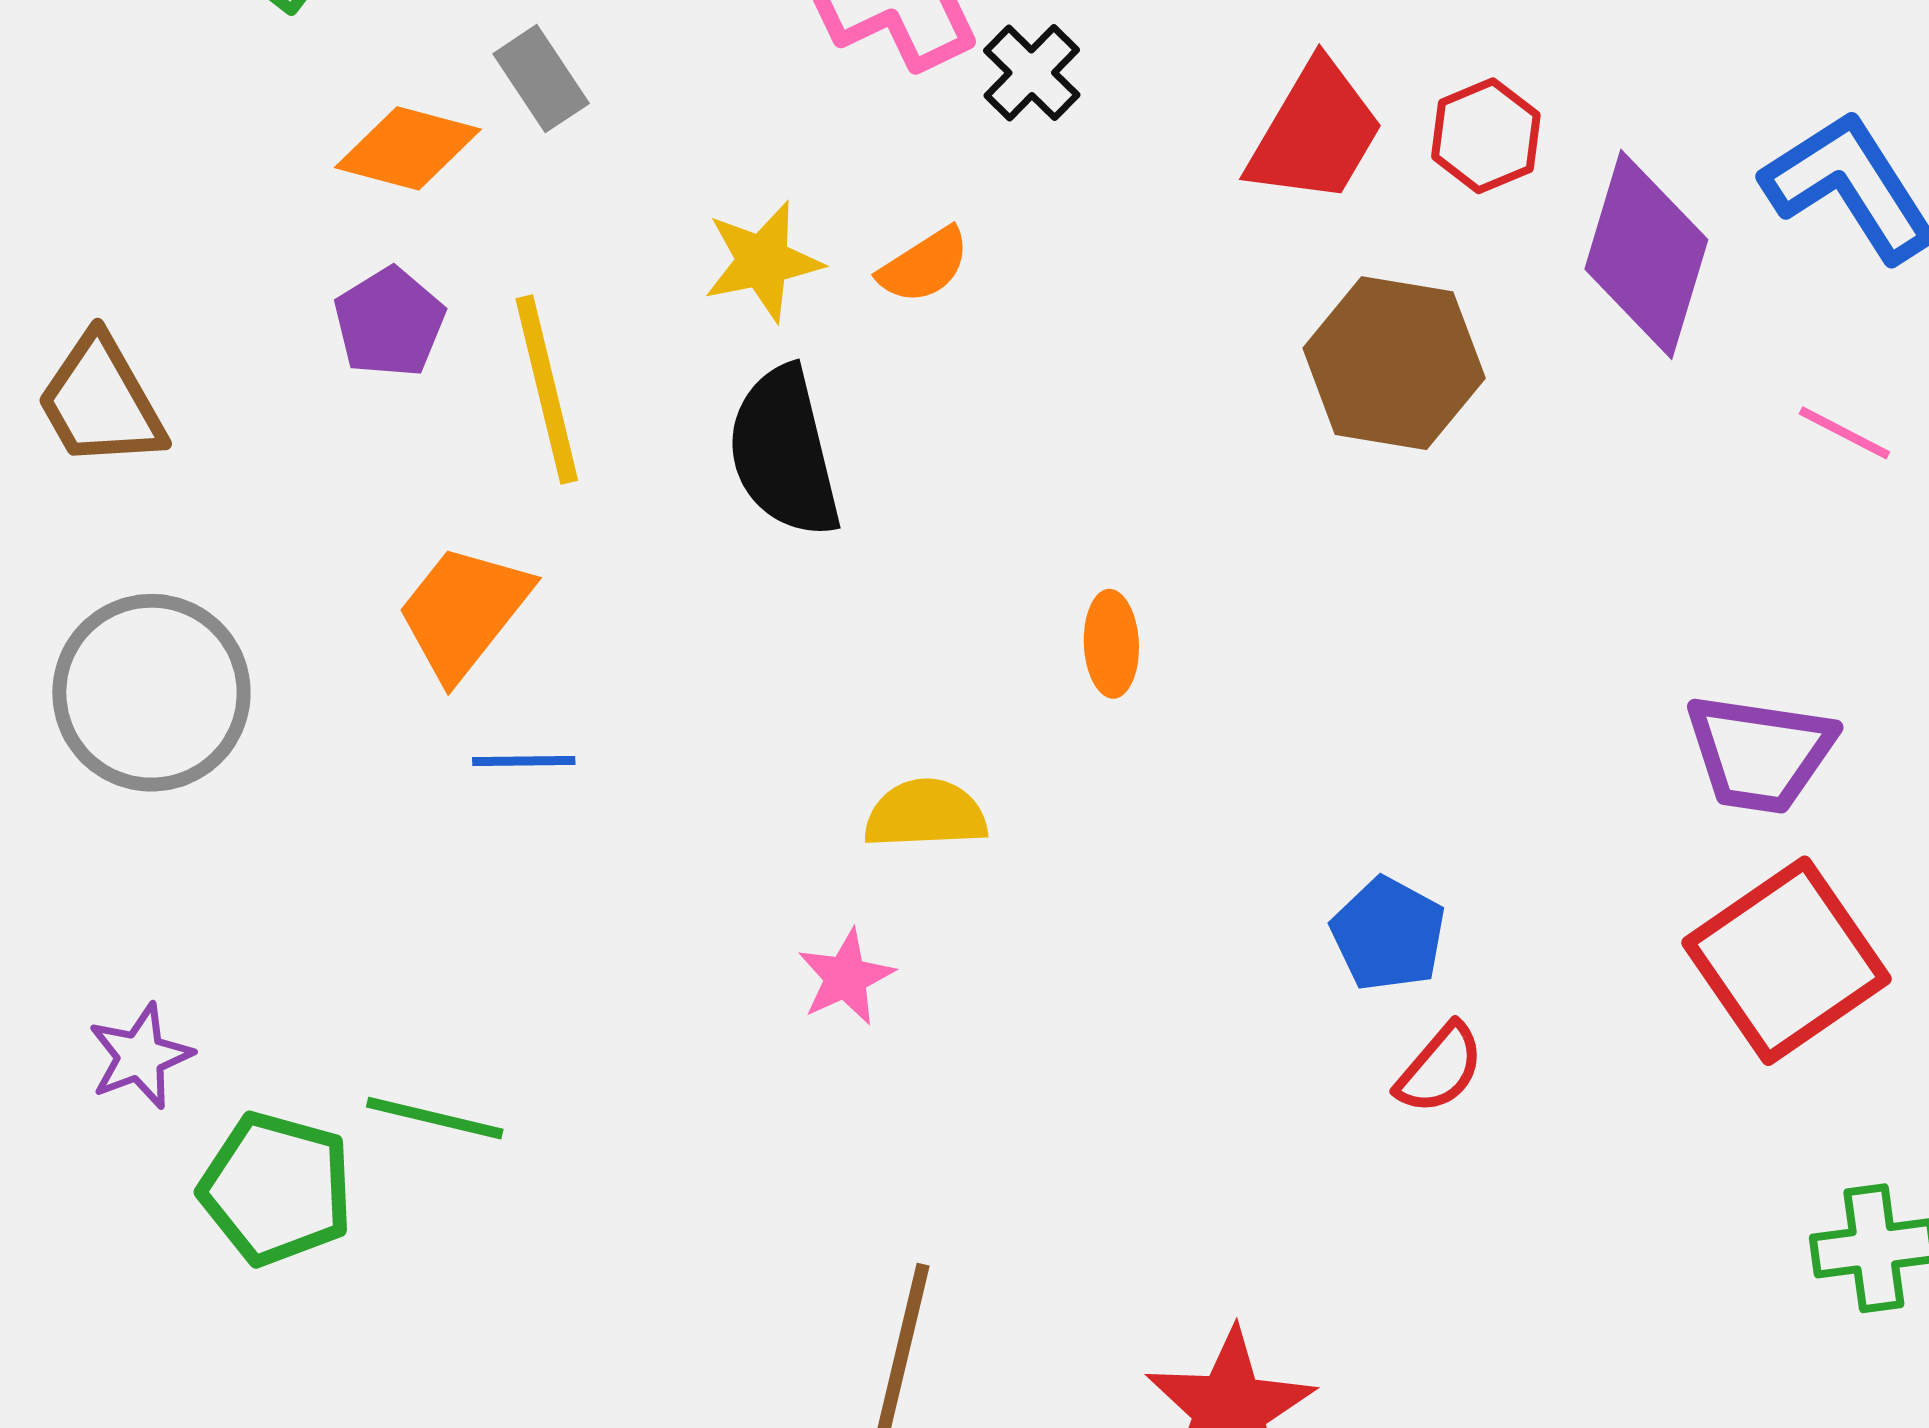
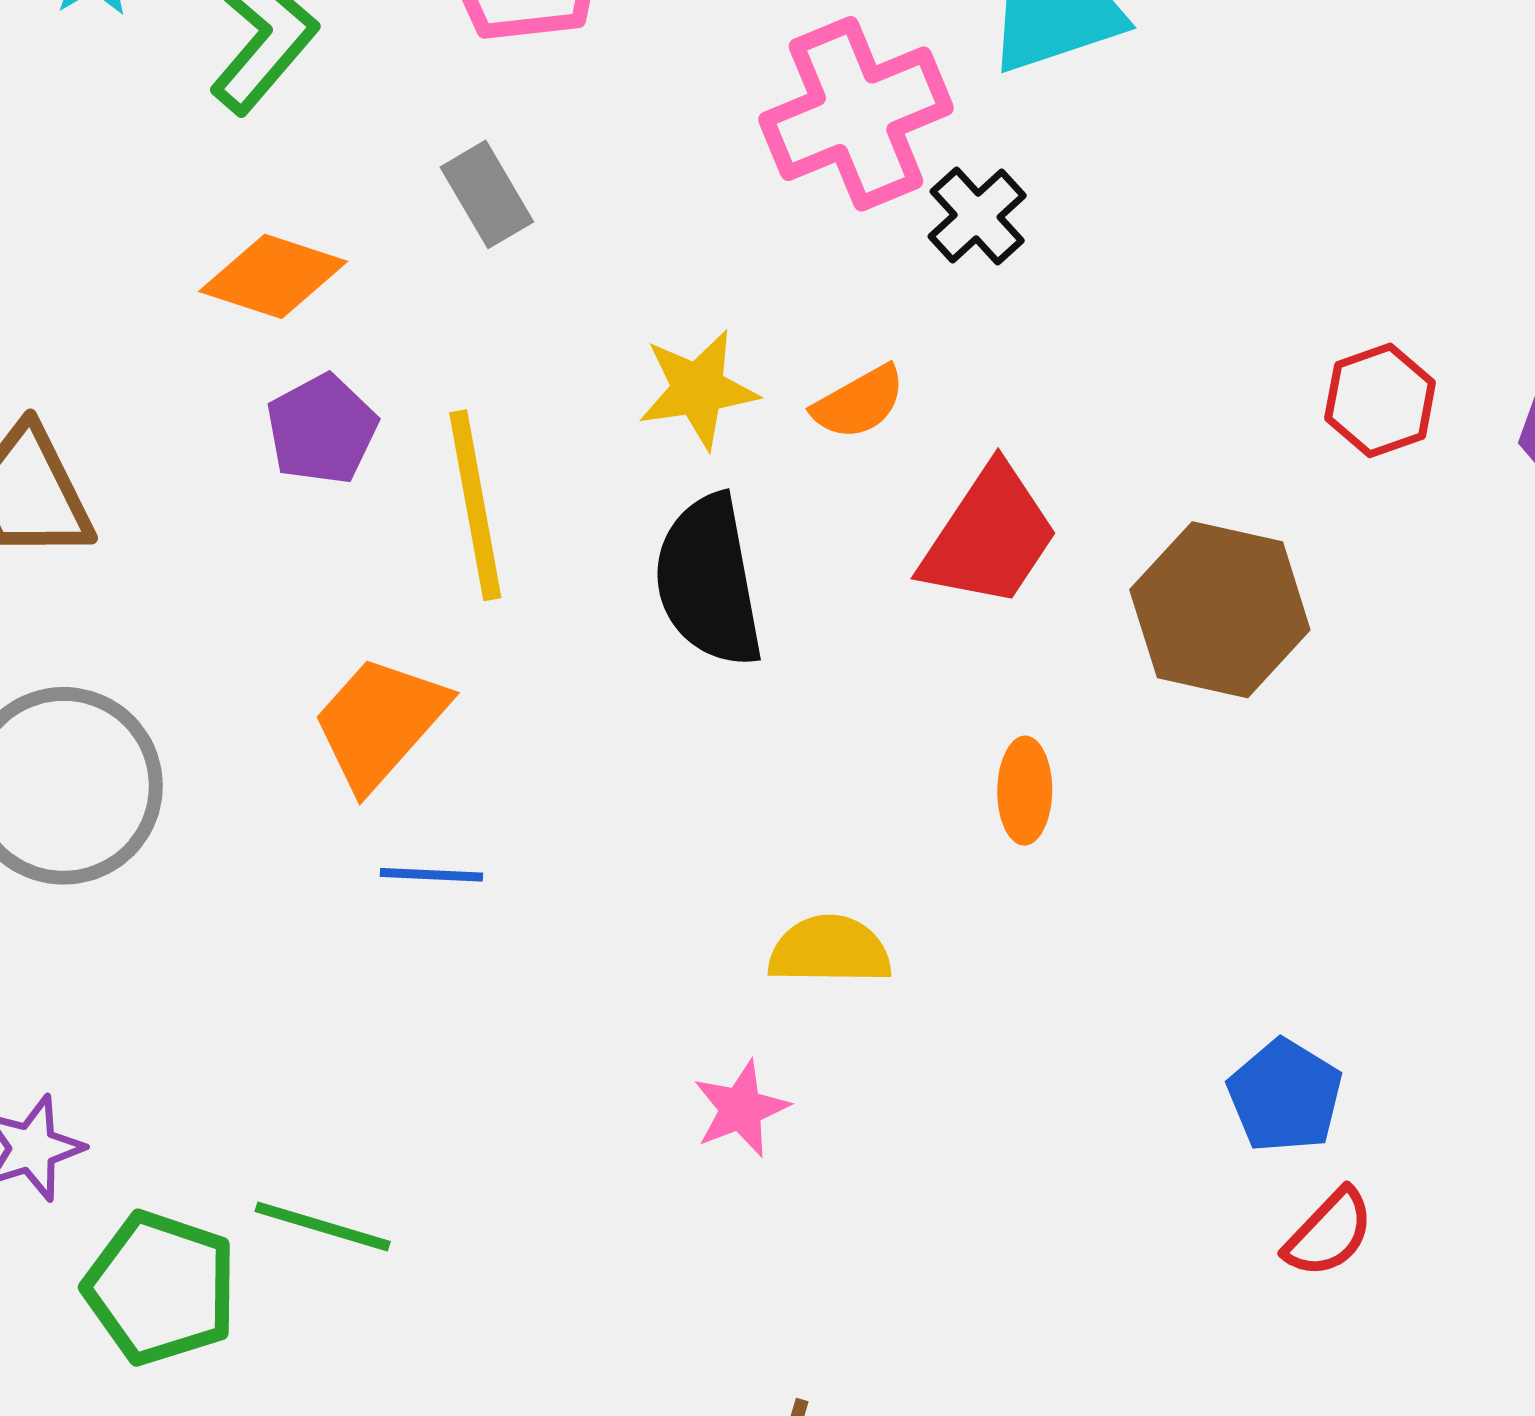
red trapezoid: (1315, 133) -> (989, 536), moved
red hexagon: (1486, 136) -> (1380, 400), moved
orange diamond: (408, 148) -> (273, 276), moved
brown hexagon: (1394, 363) -> (1220, 610), moved

